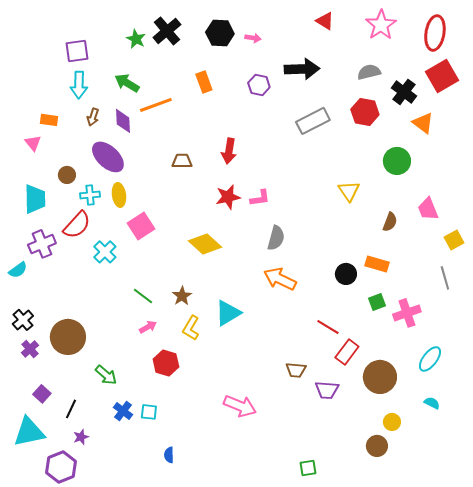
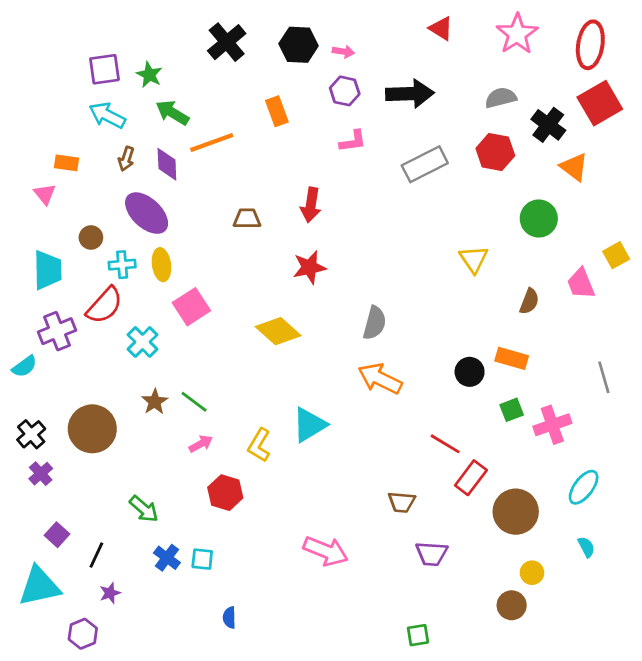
green star: (136, 39) -> (149, 75), moved
cyan arrow: (79, 85) -> (107, 115), turned 116
purple hexagon: (259, 85) -> (345, 91), moved
pink L-shape: (260, 198) -> (353, 141), moved
yellow square: (454, 240) -> (616, 255), moved
brown star: (182, 296) -> (155, 402), moved
brown circle: (68, 337) -> (92, 429), moved
purple trapezoid: (327, 390) -> (432, 554), moved
cyan semicircle: (432, 403) -> (586, 547), turned 35
purple hexagon: (61, 467) -> (83, 634), size x0.7

